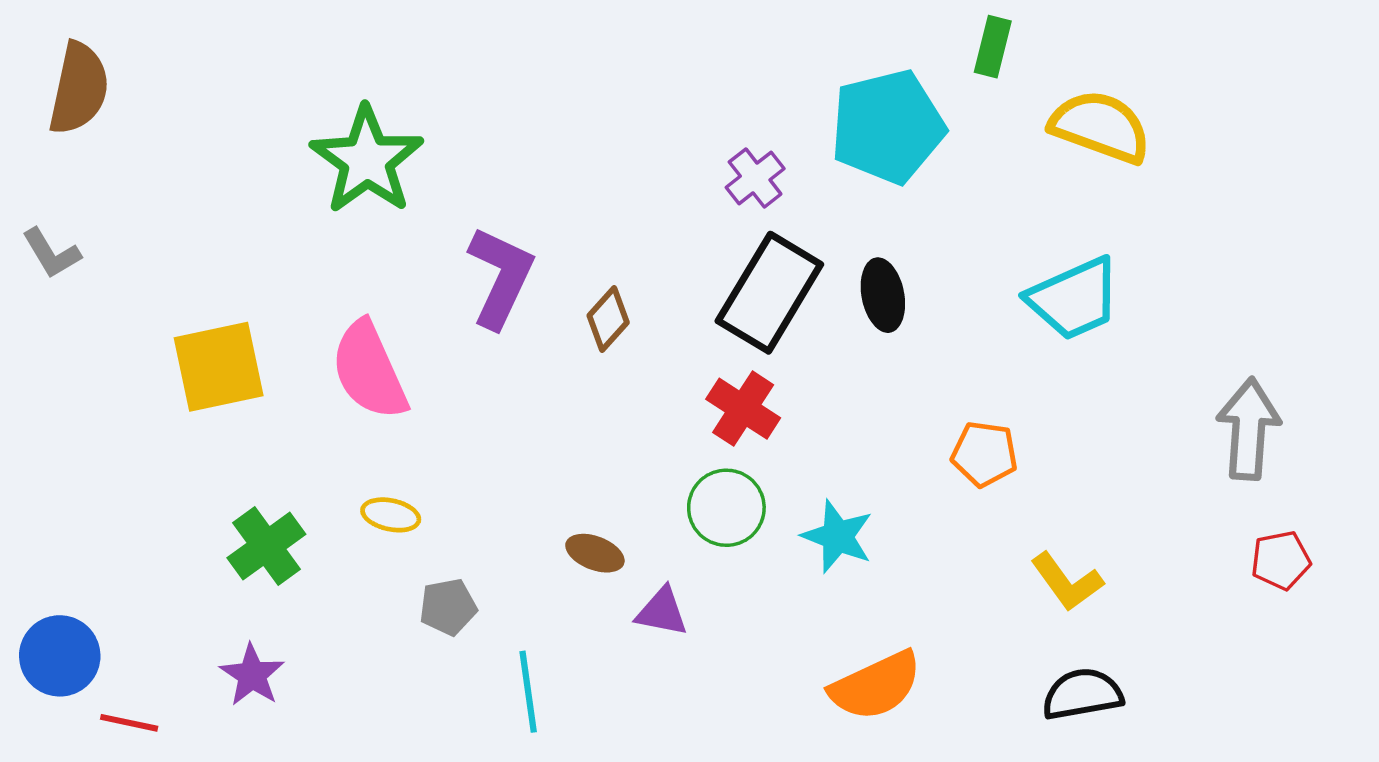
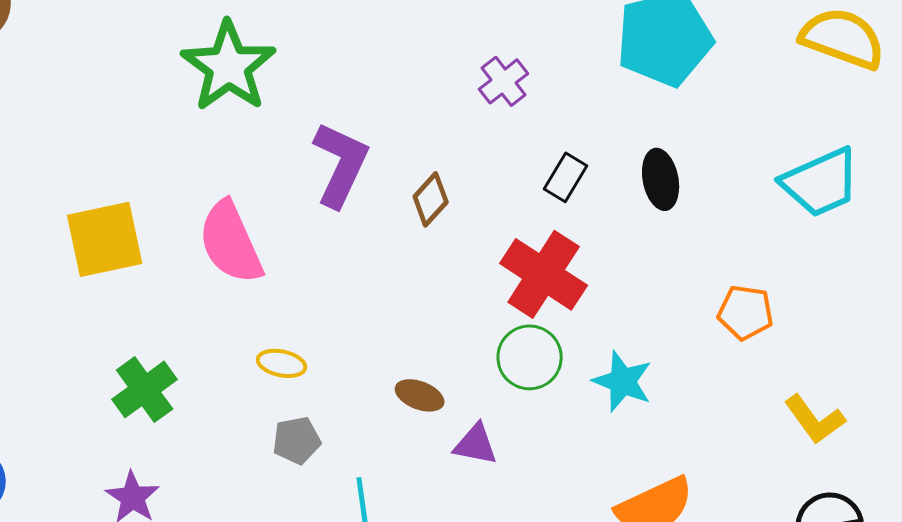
purple cross: (755, 178) -> (504, 81), moved
black rectangle: (769, 293) -> (566, 177), size x0.5
red cross: (743, 409) -> (544, 274), size x1.4
yellow ellipse: (391, 515) -> (282, 363), moved

